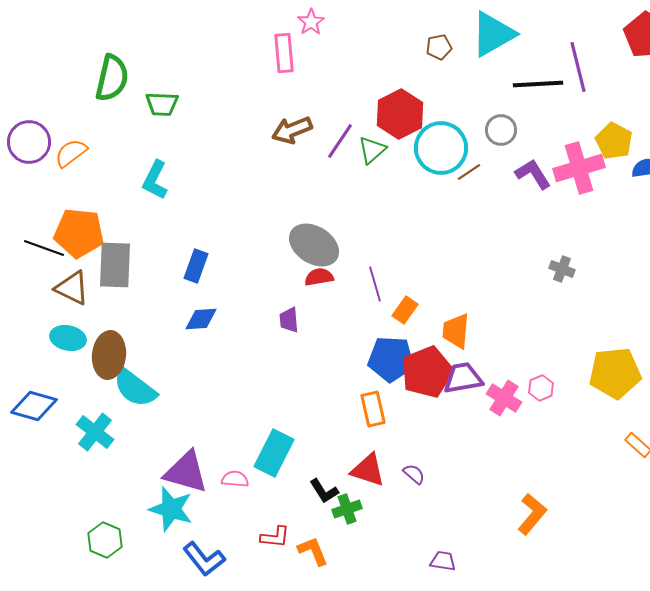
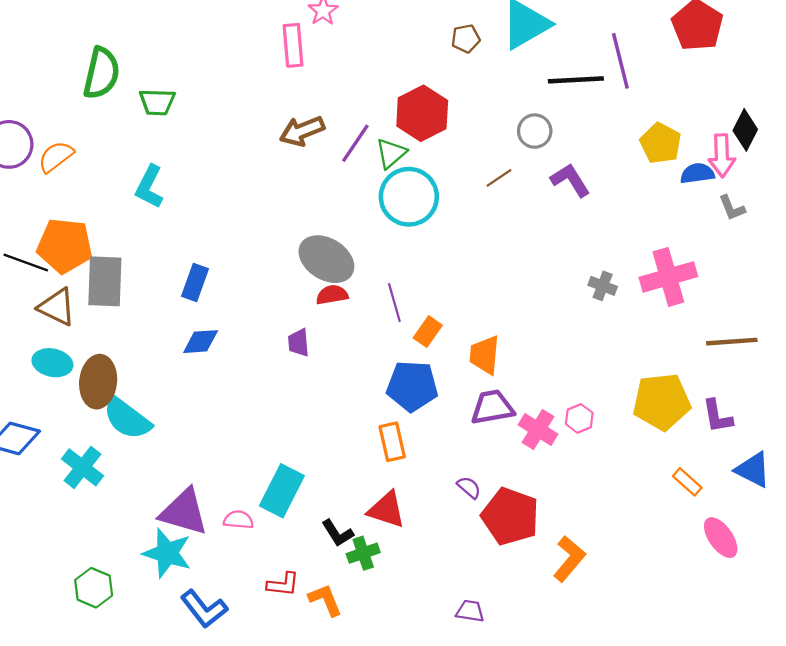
cyan circle: (441, 148) -> (409, 197), moved
pink cross: (579, 168) -> (668, 277), moved
red pentagon: (427, 372) -> (510, 516), moved, turned -30
purple semicircle: (414, 474) -> (469, 487), moved

